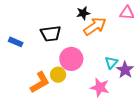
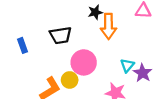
orange arrow: (95, 26) -> (108, 26), turned 125
blue rectangle: (16, 42) -> (23, 45), turned 48

